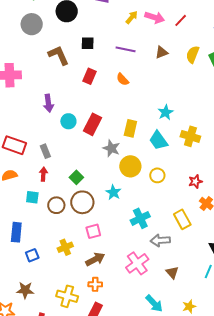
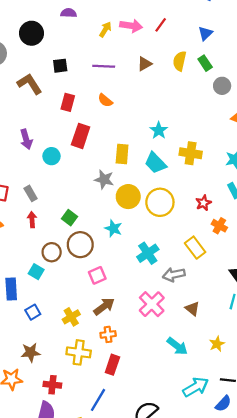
red rectangle: (92, 124) -> (81, 136), moved
yellow circle: (157, 175) -> (160, 202), size x1.6
cyan square: (32, 197) -> (36, 272), moved, turned 32
yellow cross: (65, 247) -> (71, 317), moved

